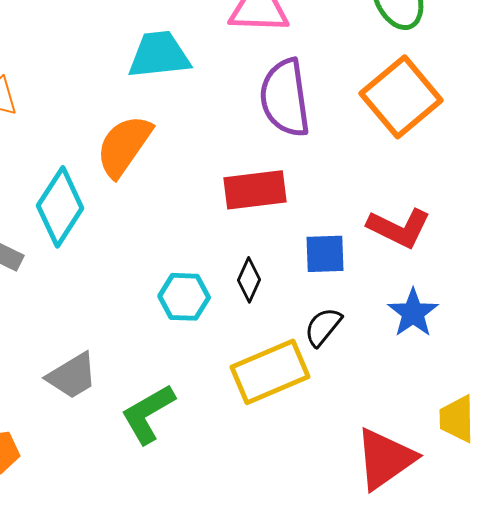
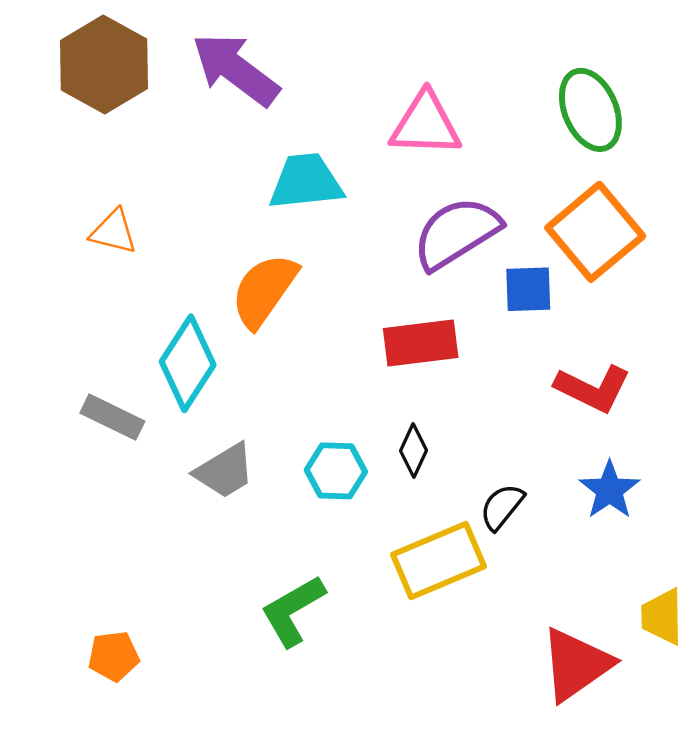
purple semicircle: (285, 98) -> (457, 233), turned 66
blue square: (325, 254) -> (528, 289), moved
gray trapezoid: (72, 376) -> (225, 471), moved

